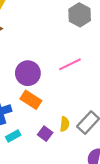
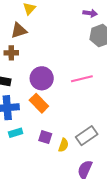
yellow semicircle: (65, 124) -> (63, 145), moved
purple square: (45, 134) -> (45, 137), turned -32

